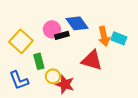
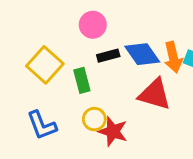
blue diamond: (77, 23) -> (142, 54), moved
pink circle: (52, 29) -> (93, 25), moved
green rectangle: (39, 61) -> (82, 80), moved

